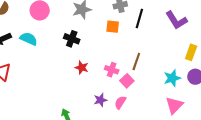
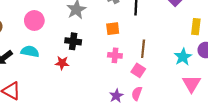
orange square: (113, 27) -> (113, 29), moved
red star: (82, 68) -> (62, 63), moved
pink cross: (112, 70) -> (115, 55), moved

